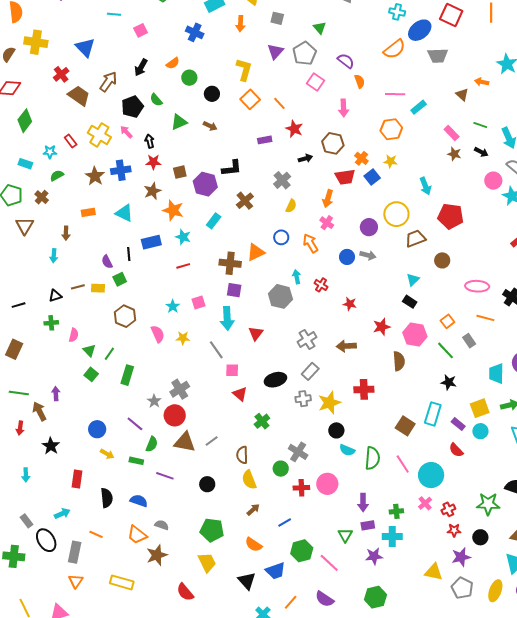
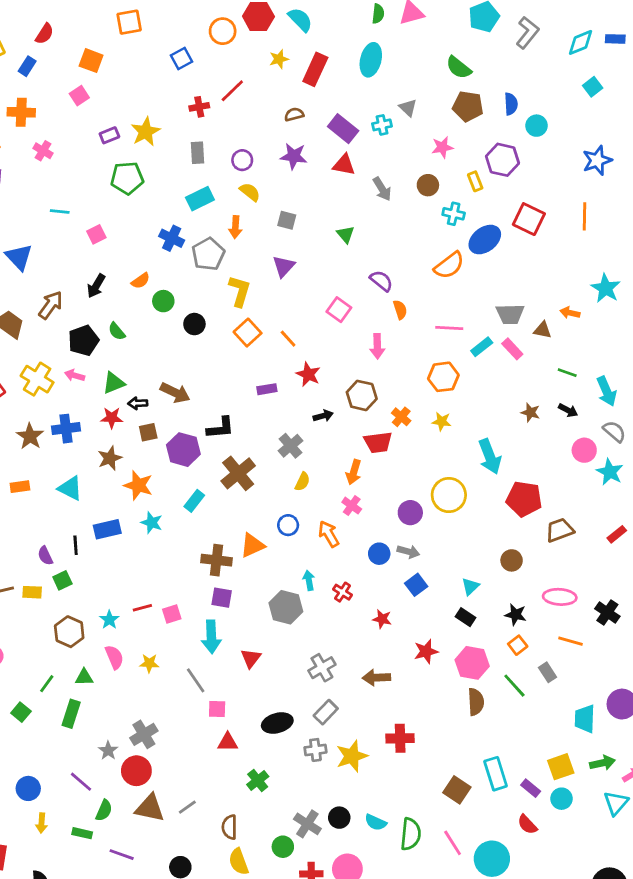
gray pentagon: (305, 53) -> (208, 254), moved
gray trapezoid: (438, 56) -> (510, 314), moved
brown triangle: (462, 95) -> (543, 330), turned -32
green triangle: (179, 122) -> (114, 383), moved
brown arrow: (210, 126) -> (175, 393), moved, size x1.5
pink arrow: (126, 132) -> (75, 375), turned -32
pink rectangle: (452, 133) -> (512, 349), moved
black arrow: (150, 141) -> (138, 403), moved, turned -80
blue square: (372, 177) -> (416, 585), moved
cyan arrow: (425, 186) -> (490, 457), size x1.4
brown cross: (245, 201) -> (238, 473), size x1.4
brown trapezoid: (415, 238) -> (560, 530), moved
red line: (183, 266) -> (142, 608), moved
cyan star: (173, 306) -> (109, 620), moved
green triangle: (89, 350) -> (84, 677), moved, turned -48
brown semicircle: (399, 361) -> (476, 702), moved
black star: (449, 382) -> (516, 615), moved
red triangle: (240, 394) -> (228, 742), turned -42
cyan rectangle: (433, 414) -> (496, 774), turned -35
black circle: (336, 430) -> (339, 818), moved
yellow arrow: (107, 454) -> (42, 823), turned 64

